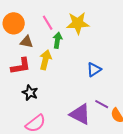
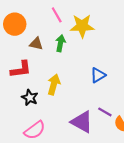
pink line: (48, 23) -> (57, 15), moved
brown triangle: (27, 42) -> (36, 44), moved
yellow arrow: (45, 60) -> (54, 84), moved

